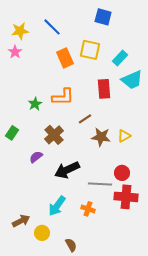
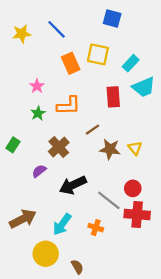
pink star: (15, 52) -> (37, 86), moved
yellow triangle: (124, 136) -> (135, 148), turned -40
gray line: (100, 184) -> (109, 200), turned 35
brown arrow: (21, 221) -> (23, 219), moved, size x1.4
yellow circle: (42, 233) -> (46, 254), size x1.5

